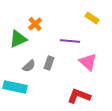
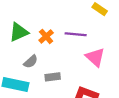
orange cross: (35, 24) -> (46, 36), moved
gray rectangle: (49, 63) -> (53, 77), moved, turned 64

